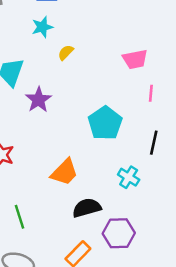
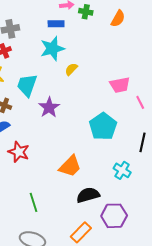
cyan star: (42, 27) -> (52, 49), size x1.4
pink trapezoid: (135, 59) -> (120, 85), moved
pink line: (151, 93) -> (140, 102), turned -32

